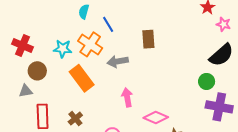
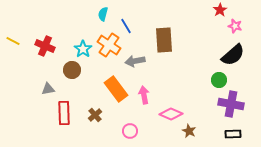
brown rectangle: (148, 39) -> (164, 40), size x1.4
cyan star: (63, 49) -> (83, 49), turned 30
brown circle: (37, 71) -> (72, 70), moved
orange rectangle: (82, 78) -> (116, 89), moved

